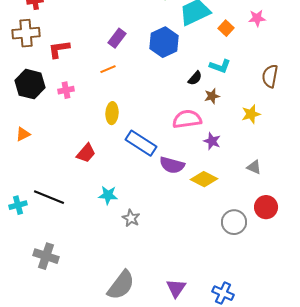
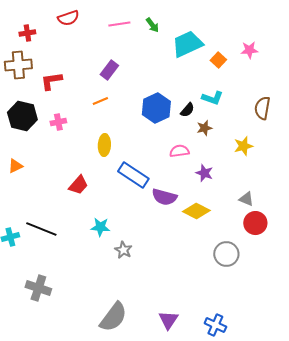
blue hexagon: (164, 42) -> (156, 108), moved
pink semicircle: (187, 119) -> (179, 151), size x0.7
red circle: (266, 207) -> (255, 223), moved

